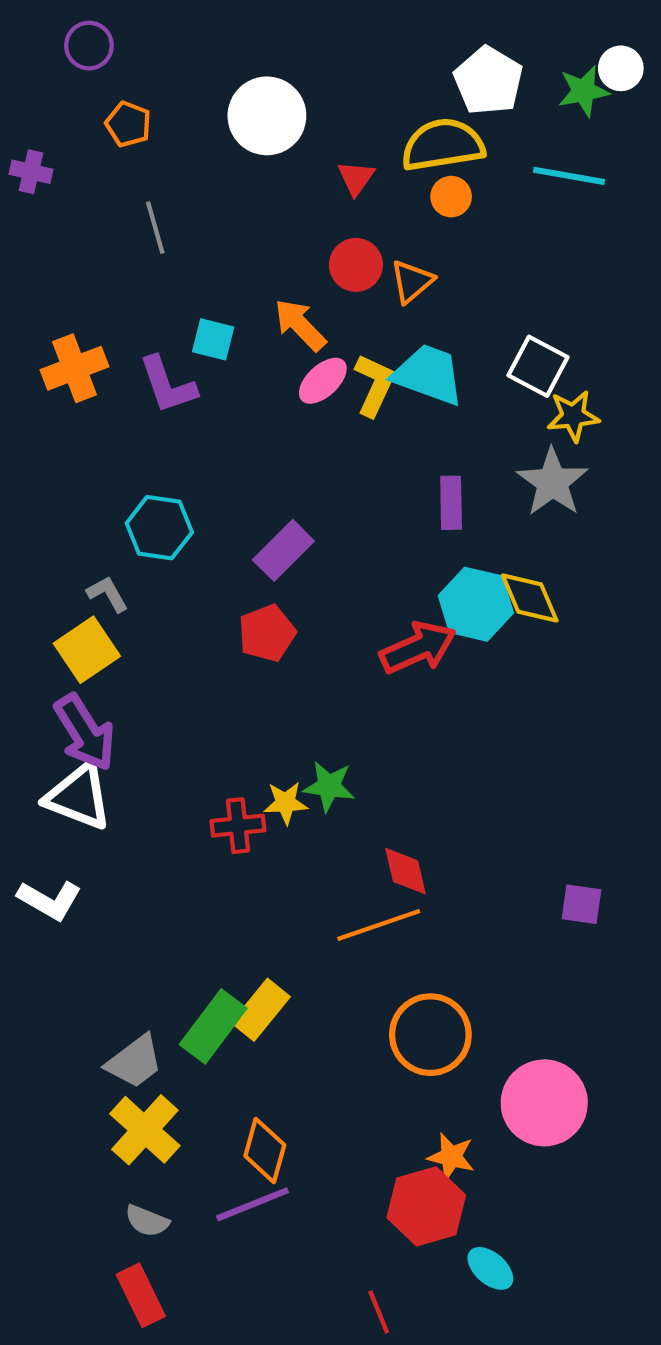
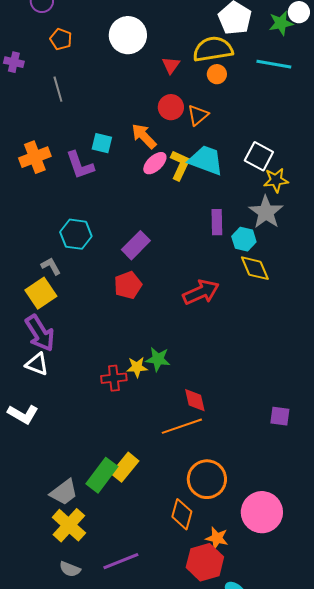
gray line: (155, 228) -> (58, 89), moved
cyan hexagon: (476, 604) -> (244, 239), moved, size x0.7
white triangle: (79, 797) -> (37, 364), size x0.7
orange diamond: (265, 1150) -> (182, 514), moved

